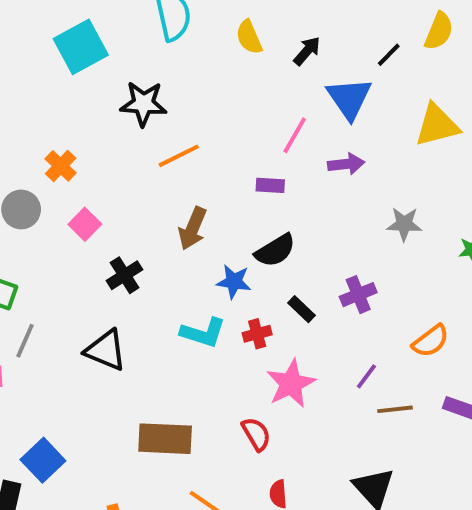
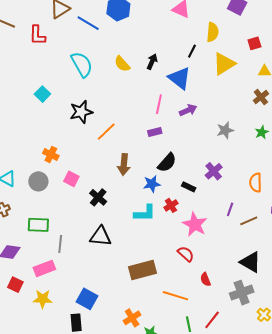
cyan square: (81, 47) -> (42, 94), size x0.6
yellow triangle: (437, 125) -> (224, 64), moved
orange semicircle: (431, 341) -> (256, 183), turned 144

